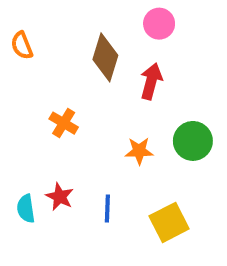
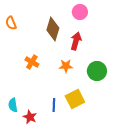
orange star: (139, 151) -> (66, 66), moved
red star: (60, 197) -> (30, 117), moved
yellow square: (169, 222) -> (75, 99), moved

